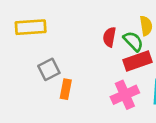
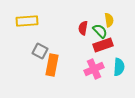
gray square: (49, 69) -> (40, 51), turned -35
orange rectangle: (66, 89) -> (52, 65), size x1.5

